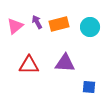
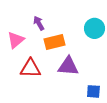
orange rectangle: (59, 24) -> (55, 42), moved
pink triangle: (15, 26) -> (16, 40), moved

